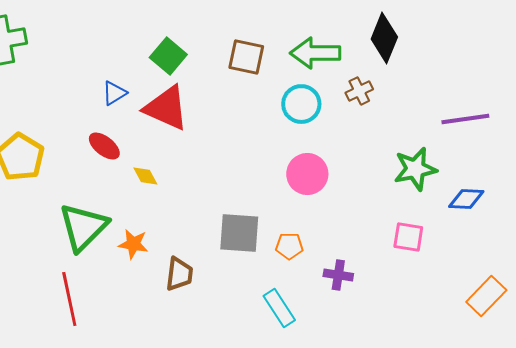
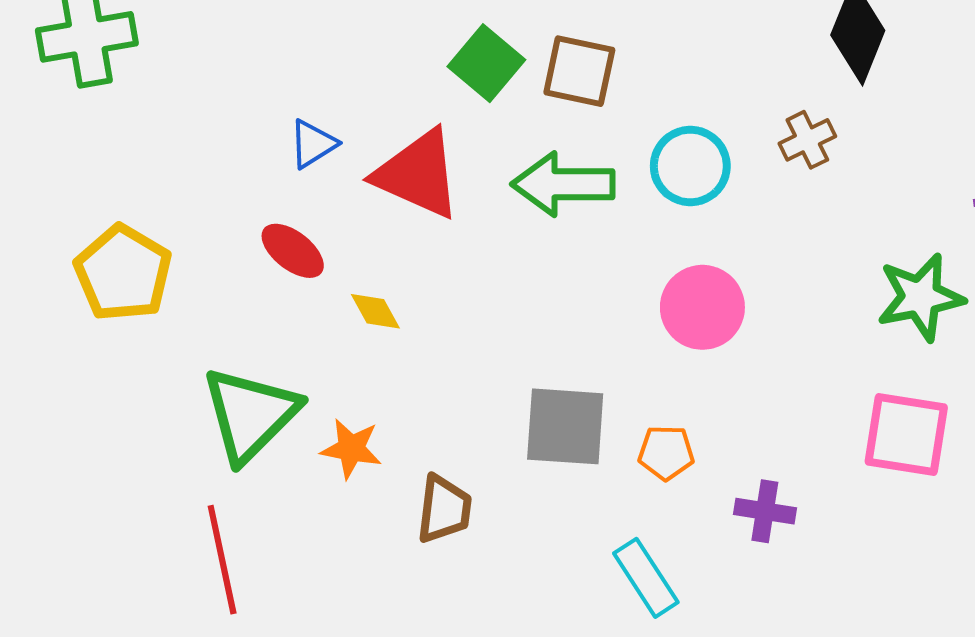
green arrow: (315, 53) -> (563, 184), moved
green square: (168, 56) -> (486, 63), moved
pink square: (408, 237) -> (906, 434), size x1.4

